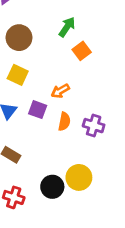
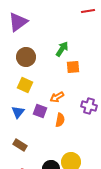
orange square: (82, 51) -> (73, 67), turned 32
purple cross: (94, 126) -> (89, 106), moved

